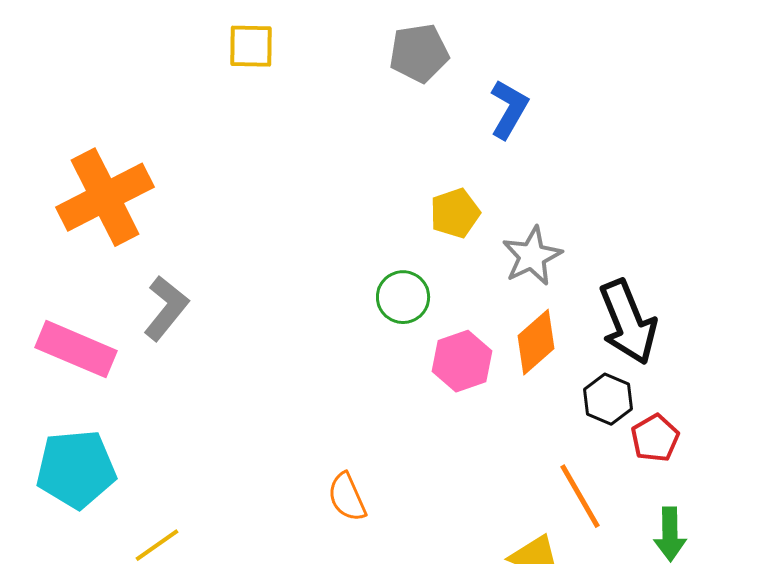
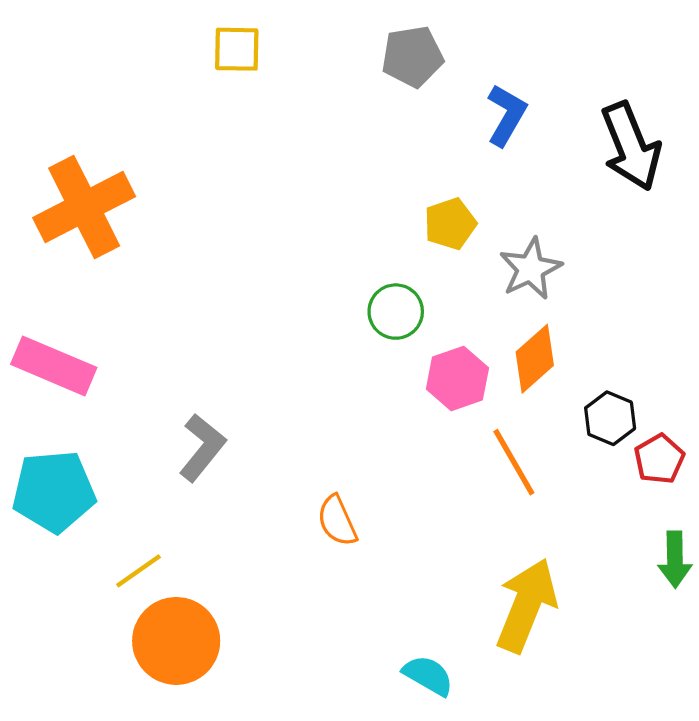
gray L-shape: (166, 308) -> (202, 448), moved
black arrow: (628, 322) -> (631, 146), moved
orange line: (580, 496) -> (514, 462), moved

